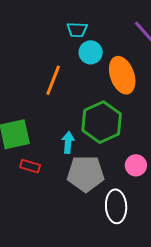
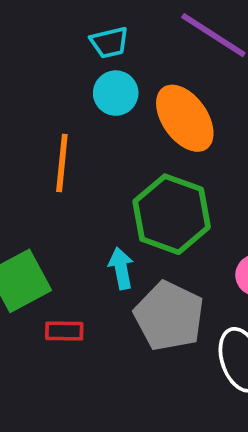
cyan trapezoid: (77, 30) -> (109, 42), moved
gray pentagon: (86, 174) -> (169, 316), turned -30

